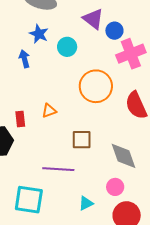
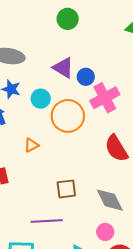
orange circle: (96, 86) -> (68, 116), moved
orange triangle: (49, 111) -> (31, 145), moved

